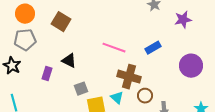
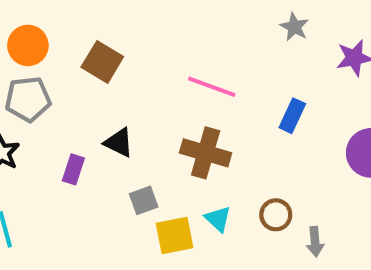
pink line: (114, 48) -> (212, 87), moved
blue rectangle: (153, 48) -> (292, 116), turned -35
brown cross: (129, 77) -> (206, 153), moved

